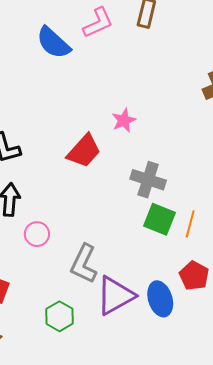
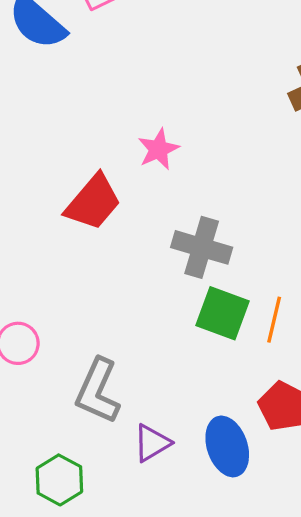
purple triangle: (115, 296) -> (152, 443), size x0.6

